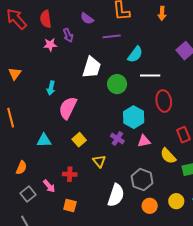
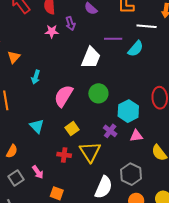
purple line: (112, 36) -> (113, 39), moved
white line: (150, 76) -> (147, 26), moved
green circle: (117, 84) -> (98, 93), moved
cyan arrow: (51, 88) -> (36, 77), moved
cyan triangle: (44, 140) -> (37, 126), turned 42
yellow triangle: (99, 161) -> (90, 152), size x1.6
red cross: (70, 174) -> (64, 155), moved

